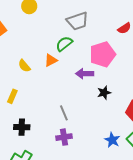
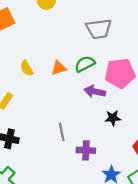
green semicircle: (64, 44) -> (85, 64), moved
purple cross: (64, 137) -> (86, 150), moved

